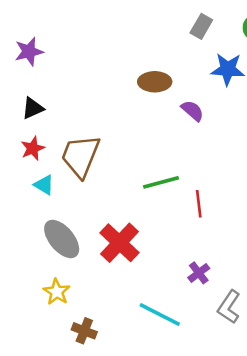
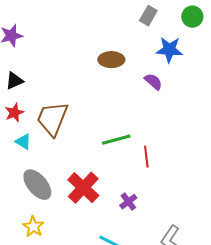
purple semicircle: (192, 111) -> (153, 82), moved
purple cross: (199, 273) -> (128, 202), moved

